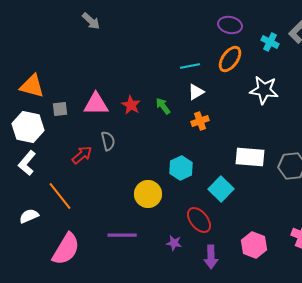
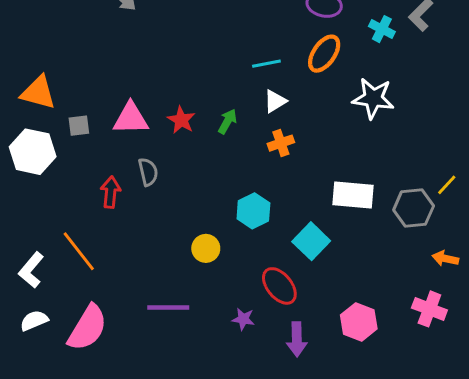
green arrow: (163, 106) -> (227, 121), turned 66
red arrow: (82, 155) -> (111, 192), turned -45
white L-shape: (27, 163) -> (31, 270), moved
yellow circle: (148, 194) -> (206, 248), size x0.7
white semicircle: (29, 216) -> (34, 321), moved

